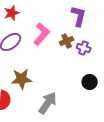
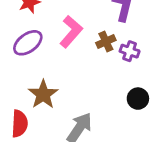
brown star: (22, 79) -> (43, 94), turned -30

